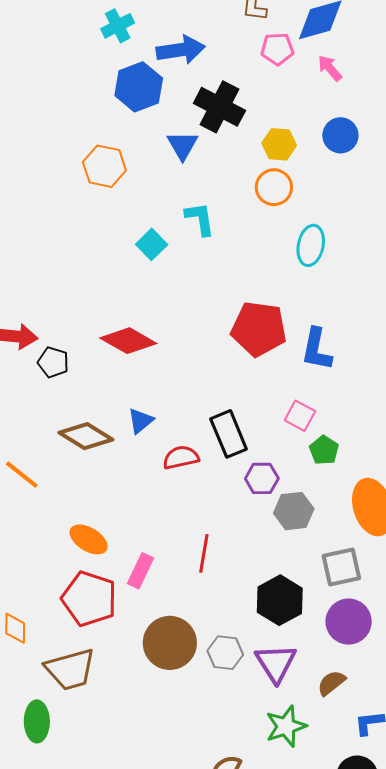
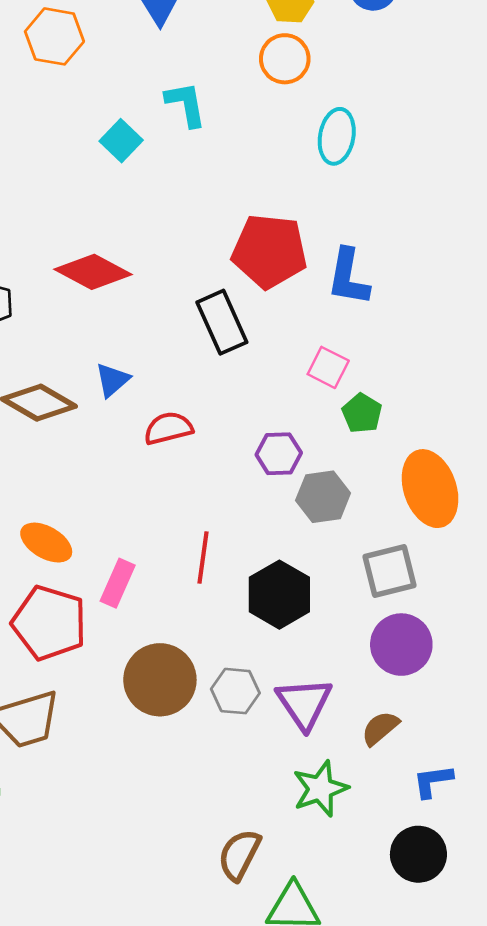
black rectangle: (229, 434) -> (222, 322), moved
black hexagon: (280, 600) -> (279, 595), moved

